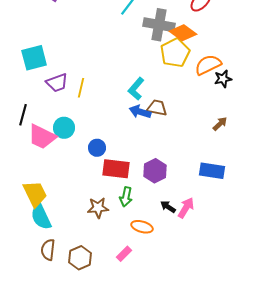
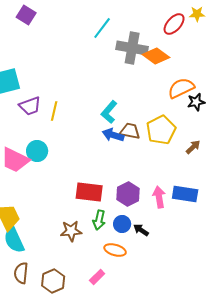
yellow pentagon: (175, 53) -> (161, 130), moved
blue circle: (97, 148) -> (122, 224), moved
pink arrow: (186, 208) -> (159, 197), moved, turned -40

